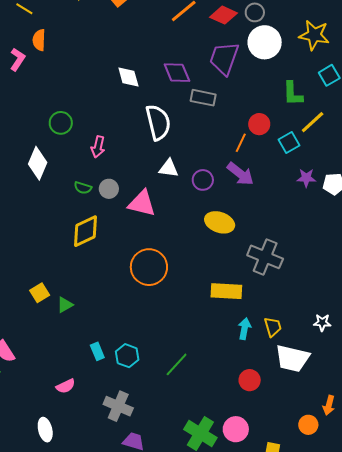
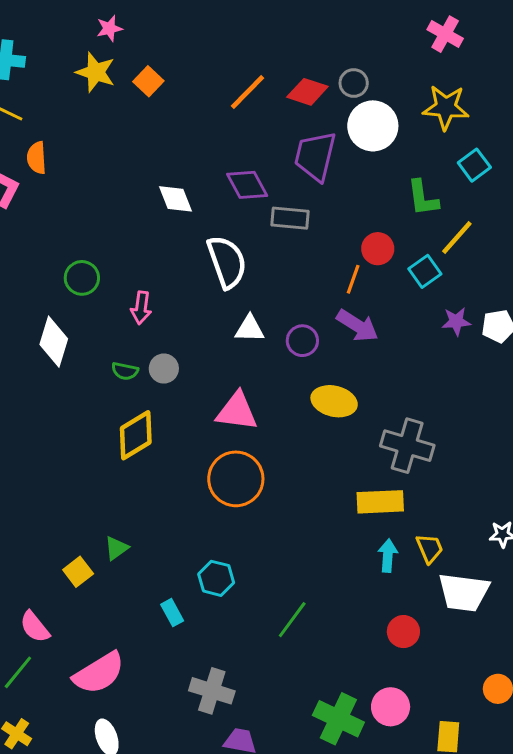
pink triangle: (142, 203) -> (237, 411), moved
yellow rectangle: (226, 291) -> (380, 502), moved
yellow square: (40, 293) -> (78, 572), moved
cyan hexagon: (127, 356) -> (216, 578), moved
pink semicircle: (66, 386) -> (99, 673), moved, size x1.8

